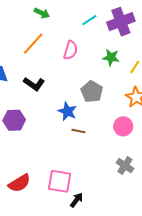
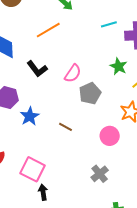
pink semicircle: (71, 50) -> (73, 73), moved
blue star: (67, 111) -> (30, 116), moved
black arrow: (76, 200) -> (43, 192), turned -63

